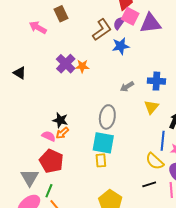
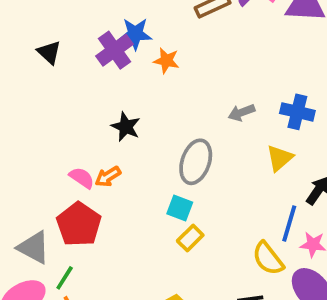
blue star: (121, 46) -> (135, 34), moved
purple cross: (66, 64) -> (114, 50), moved
black star: (60, 120) -> (126, 127), moved
cyan square: (103, 143) -> (180, 208), size x0.6
yellow rectangle: (101, 160) -> (190, 238), moved, turned 40
gray triangle: (30, 178) -> (34, 247), turned -42

